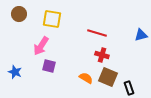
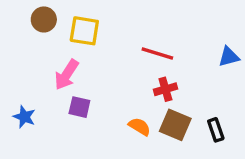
brown circle: (19, 14) -> (44, 19), moved
red cross: (102, 55) -> (165, 89), turned -32
black rectangle: (129, 88) -> (216, 130), moved

